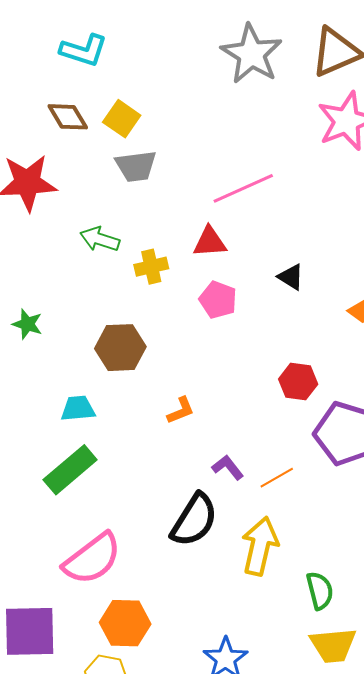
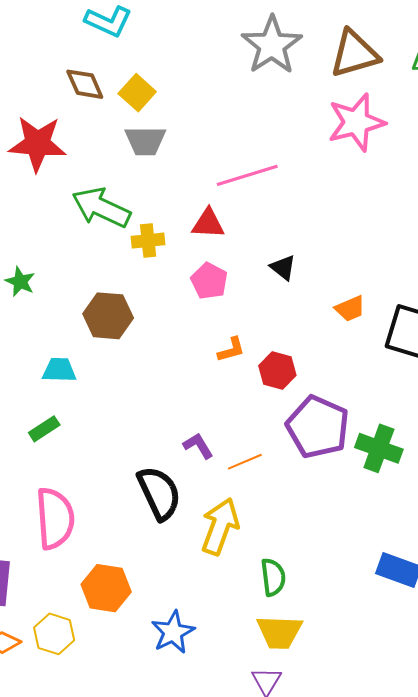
green arrow: (100, 239) -> (101, 208), size x1.5
orange L-shape: (181, 410) -> (231, 350), moved
green rectangle: (70, 470) -> (44, 429), size x0.6
black semicircle: (194, 520) -> (159, 493), turned -64
pink semicircle: (92, 559) -> (55, 518), turned -64
orange hexagon: (125, 623) -> (106, 588), moved

